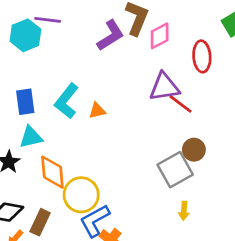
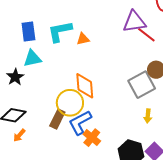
cyan L-shape: (67, 101) -> (60, 31), turned 40
orange diamond: (52, 172) -> (85, 86), moved
brown rectangle: (40, 222) -> (57, 119), moved

